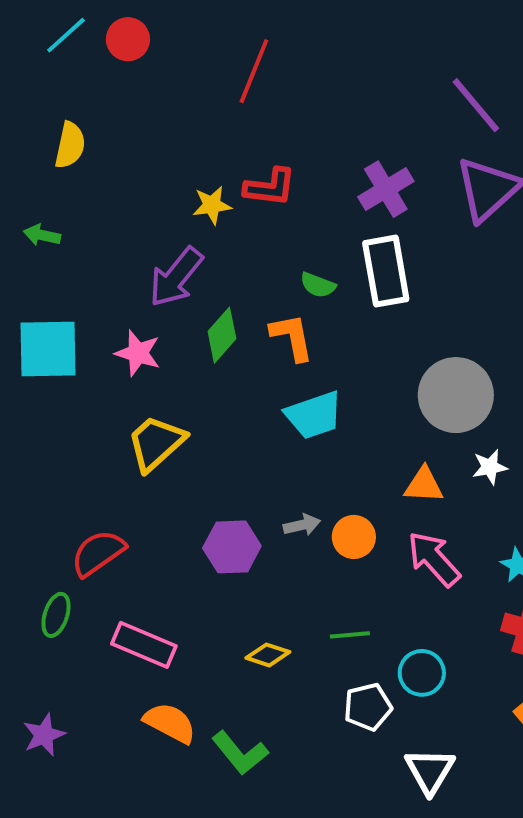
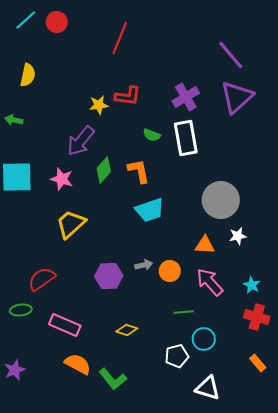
green semicircle: (318, 285) -> (152, 135), moved
green ellipse: (56, 615) -> (21, 310), turned 65
green line: (350, 635) -> (184, 312), moved
white triangle: (430, 771) -> (208, 388), turned -44

